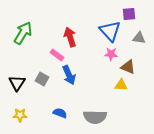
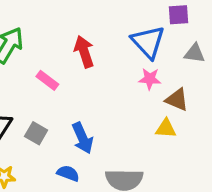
pink rectangle: (57, 55) -> (47, 80), moved
blue arrow: (69, 75) -> (83, 138), moved
gray square: (42, 79) -> (36, 133), moved

